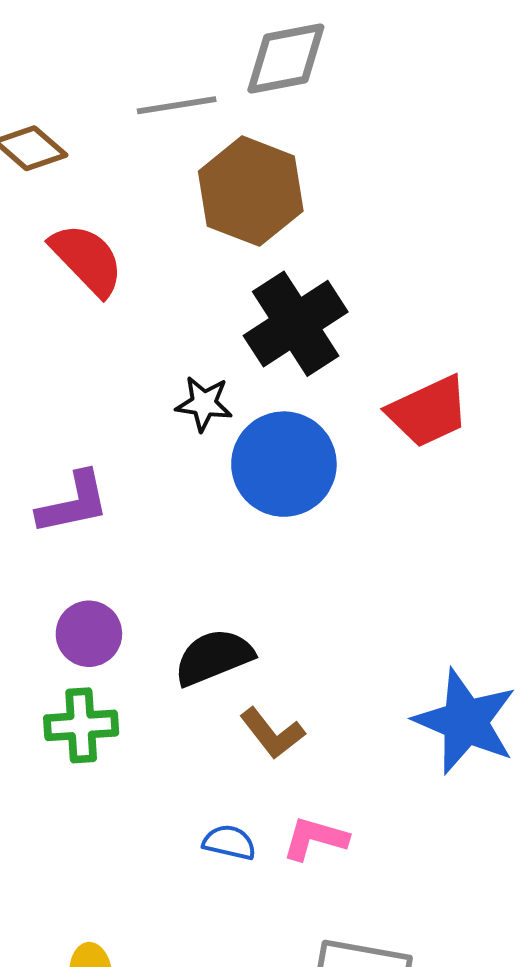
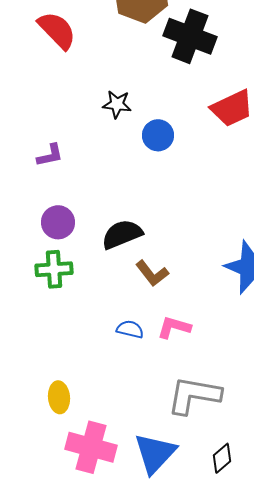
black cross: (296, 324) -> (190, 36), moved, turned -36
blue circle: (284, 464) -> (158, 135), size x0.6
purple L-shape: (73, 503) -> (50, 155), size x0.7

